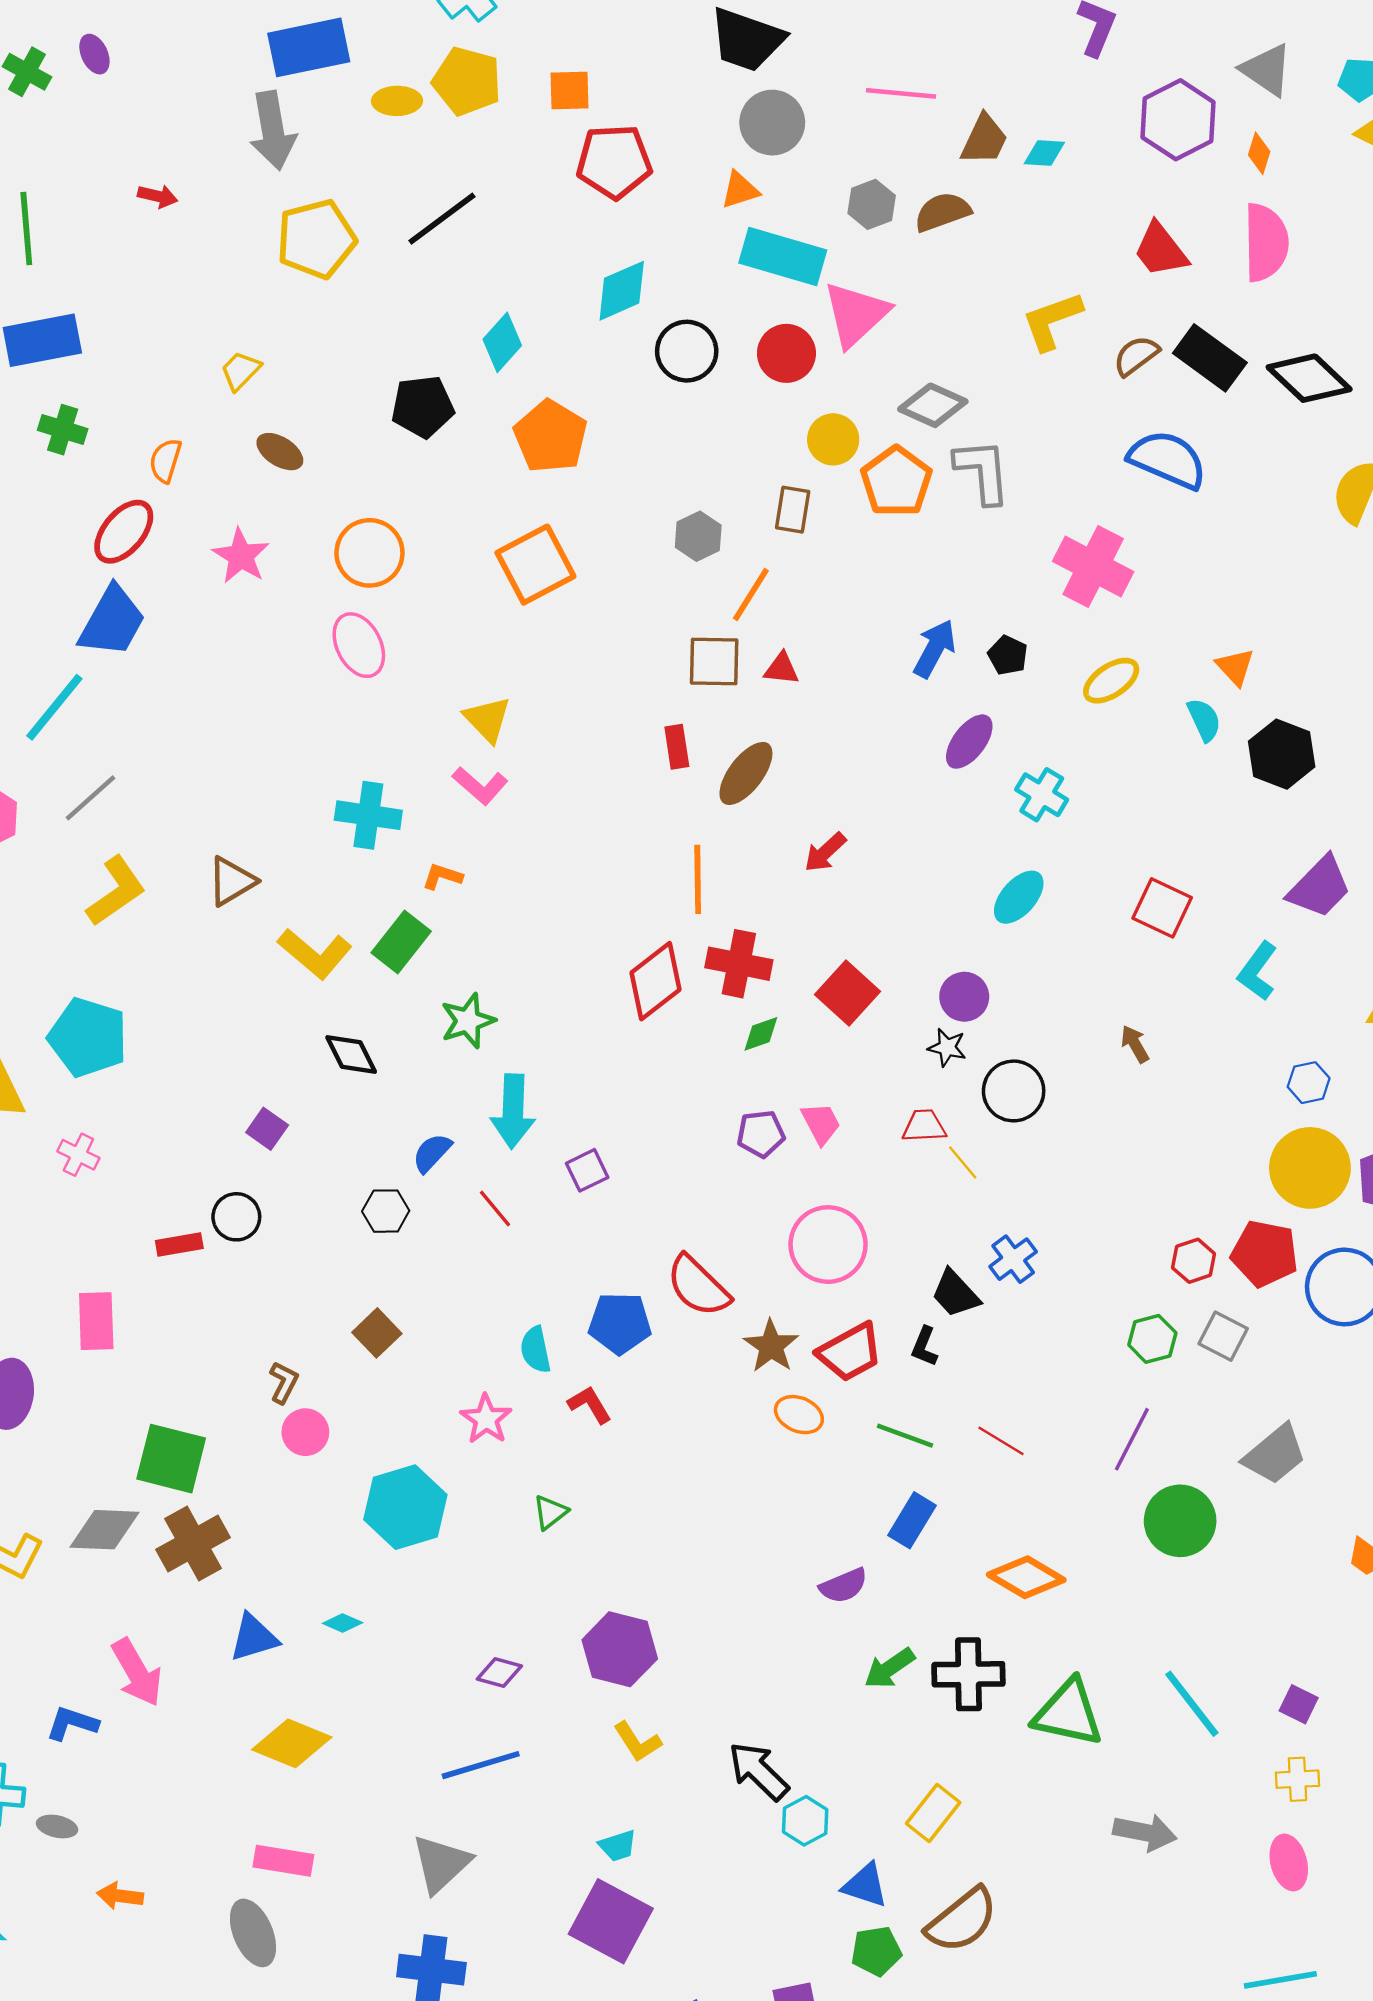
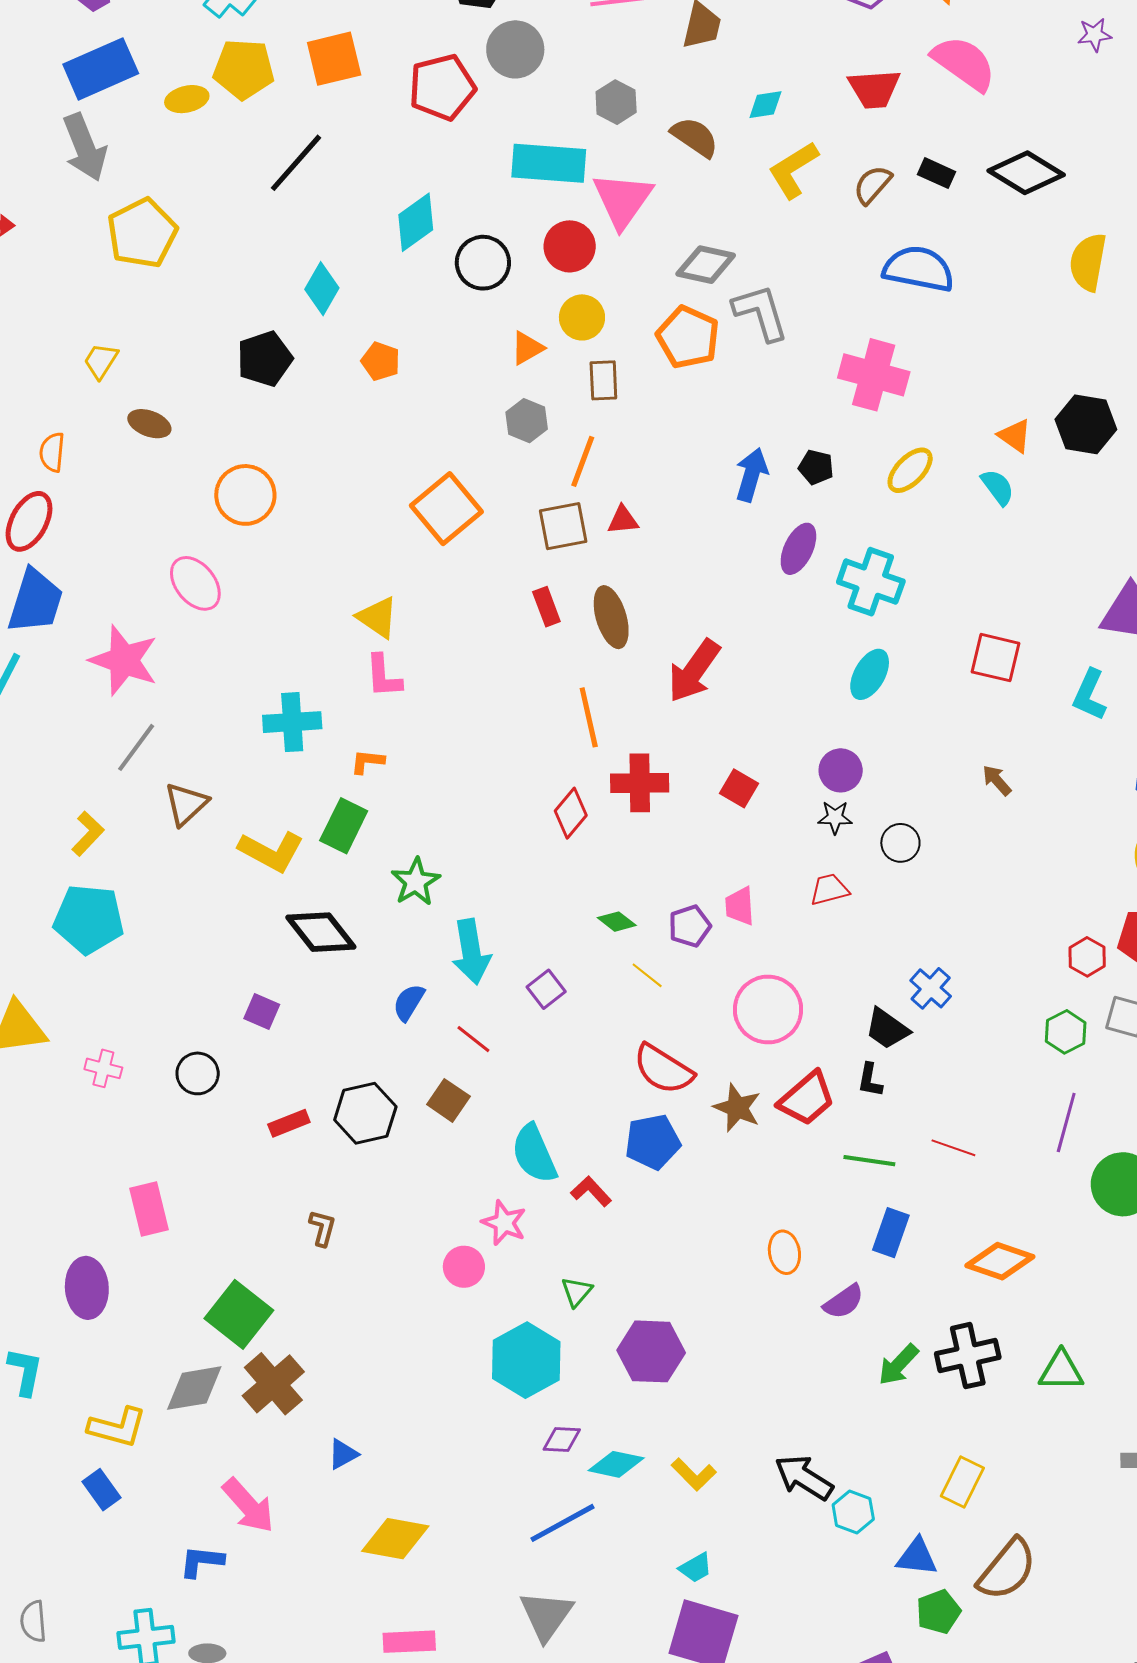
orange square: (569, 90) -> (334, 59), size x1.4
cyan diamond: (1044, 153) -> (765, 105), moved
red pentagon: (614, 162) -> (442, 87), moved
orange triangle: (740, 190) -> (527, 348), moved
brown semicircle: (942, 212) -> (695, 137), moved, turned 66
black line: (442, 219) -> (296, 163), moved
pink semicircle: (1266, 242) -> (964, 63), turned -42
red trapezoid: (1161, 250) -> (874, 89), turned -44
black rectangle: (1210, 358) -> (937, 173), size x0.6
orange pentagon: (551, 436) -> (381, 361), size x0.6
yellow circle: (833, 439) -> (582, 317), moved
pink star: (241, 556) -> (124, 660), moved, size x1.4
orange square: (535, 565) -> (446, 509), moved
pink ellipse: (359, 645) -> (195, 583), moved
black hexagon: (1282, 754) -> (1086, 424), moved
brown ellipse: (746, 773) -> (611, 617), turned -42
pink L-shape: (480, 786) -> (383, 676), turned 57
cyan cross: (1042, 795) -> (871, 582), size x1.4
gray line: (90, 798) -> (136, 747), moved
red arrow: (825, 852) -> (694, 671), size x1.6
yellow L-shape: (116, 891) -> (88, 834), size x0.7
red diamond: (655, 981) -> (571, 813), size x0.7
red square: (848, 993) -> (739, 788), size x0.7
green diamond: (761, 1034) -> (617, 922), moved, turned 69
cyan pentagon: (88, 1037) -> (89, 919), moved
black diamond: (351, 1055) -> (321, 932), size x1.4
black circle: (1014, 1091) -> (900, 843), size x0.7
pink trapezoid: (821, 1123) -> (740, 906), turned -144
yellow line: (963, 1162) -> (647, 975), moved
black hexagon: (386, 1211) -> (365, 1113), moved, size x1.5
black circle: (236, 1217) -> (198, 1073), moved
red rectangle: (179, 1245) -> (289, 1123), moved
blue pentagon: (620, 1323) -> (653, 1142), moved
brown square: (377, 1333) -> (448, 1100), moved
cyan semicircle: (536, 1350) -> (534, 1154), size x1.5
orange ellipse: (799, 1415) -> (784, 1252), moved, turned 69
pink circle: (305, 1432) -> (464, 1267), moved
green square: (171, 1459) -> (239, 1314), turned 36
cyan hexagon: (405, 1507) -> (526, 1360), moved
cyan diamond: (343, 1623) -> (616, 1464), moved, size x1.6
blue triangle: (254, 1638) -> (343, 1454), size x0.7
purple hexagon: (620, 1649) -> (651, 1351), moved
green triangle: (1068, 1713) -> (1061, 1371), size x0.7

